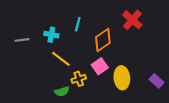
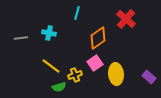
cyan line: (78, 24) -> (77, 13), moved
yellow line: (61, 59) -> (51, 66), moved

